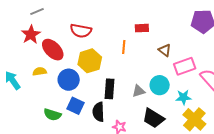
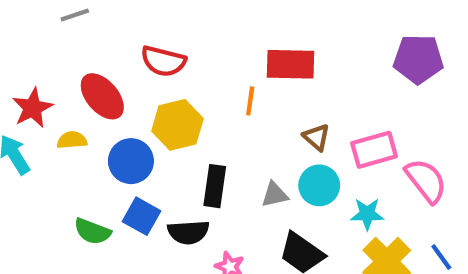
red rectangle: (142, 28) -> (291, 64), size x1.6
red star: (31, 34) -> (33, 108), moved
brown triangle: (165, 50) -> (316, 137), moved
black semicircle: (98, 112) -> (188, 232), turned -96

